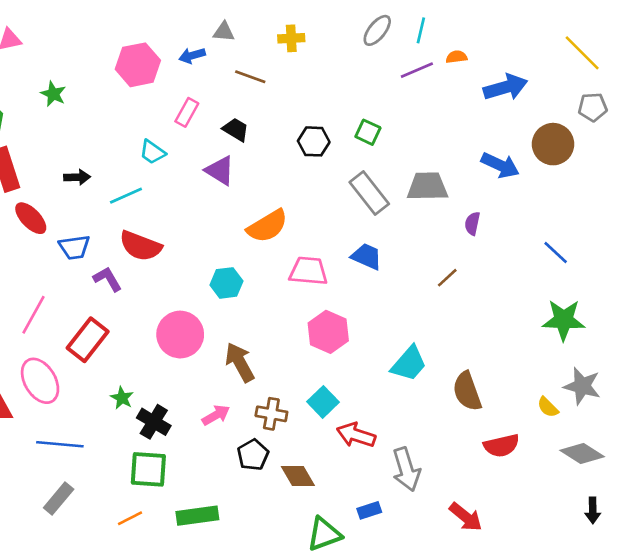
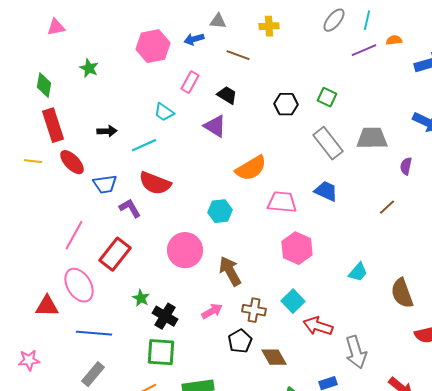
cyan trapezoid: (409, 364) -> (358, 272), size x0.7

